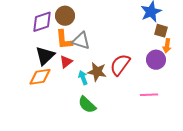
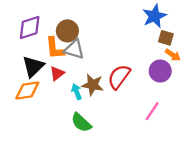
brown circle: (65, 16) -> (67, 31), moved
orange arrow: (167, 46) -> (173, 55), turned -64
pink line: (149, 95) -> (152, 111), turned -54

